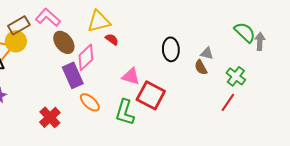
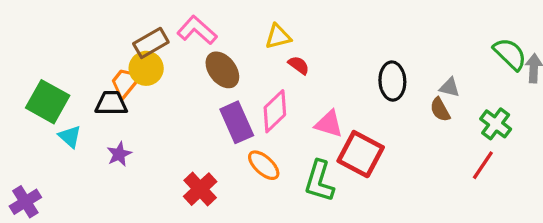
yellow triangle: (99, 21) -> (278, 37), size x0.7
pink diamond: (86, 57) -> (275, 111), moved

